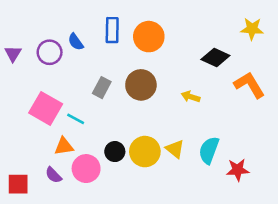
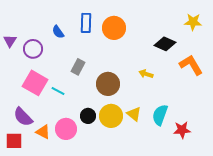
purple circle: (50, 52) -> (33, 49), moved
brown circle: (141, 85) -> (108, 84), moved
orange triangle: (64, 146) -> (43, 132), moved, turned 35
purple semicircle: (53, 175) -> (23, 117), moved, size x1.5

